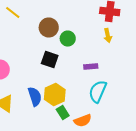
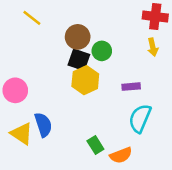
black square: (50, 60) -> (79, 60), moved
yellow hexagon: (55, 94) -> (85, 80), moved
blue semicircle: (35, 96) -> (43, 125), moved

